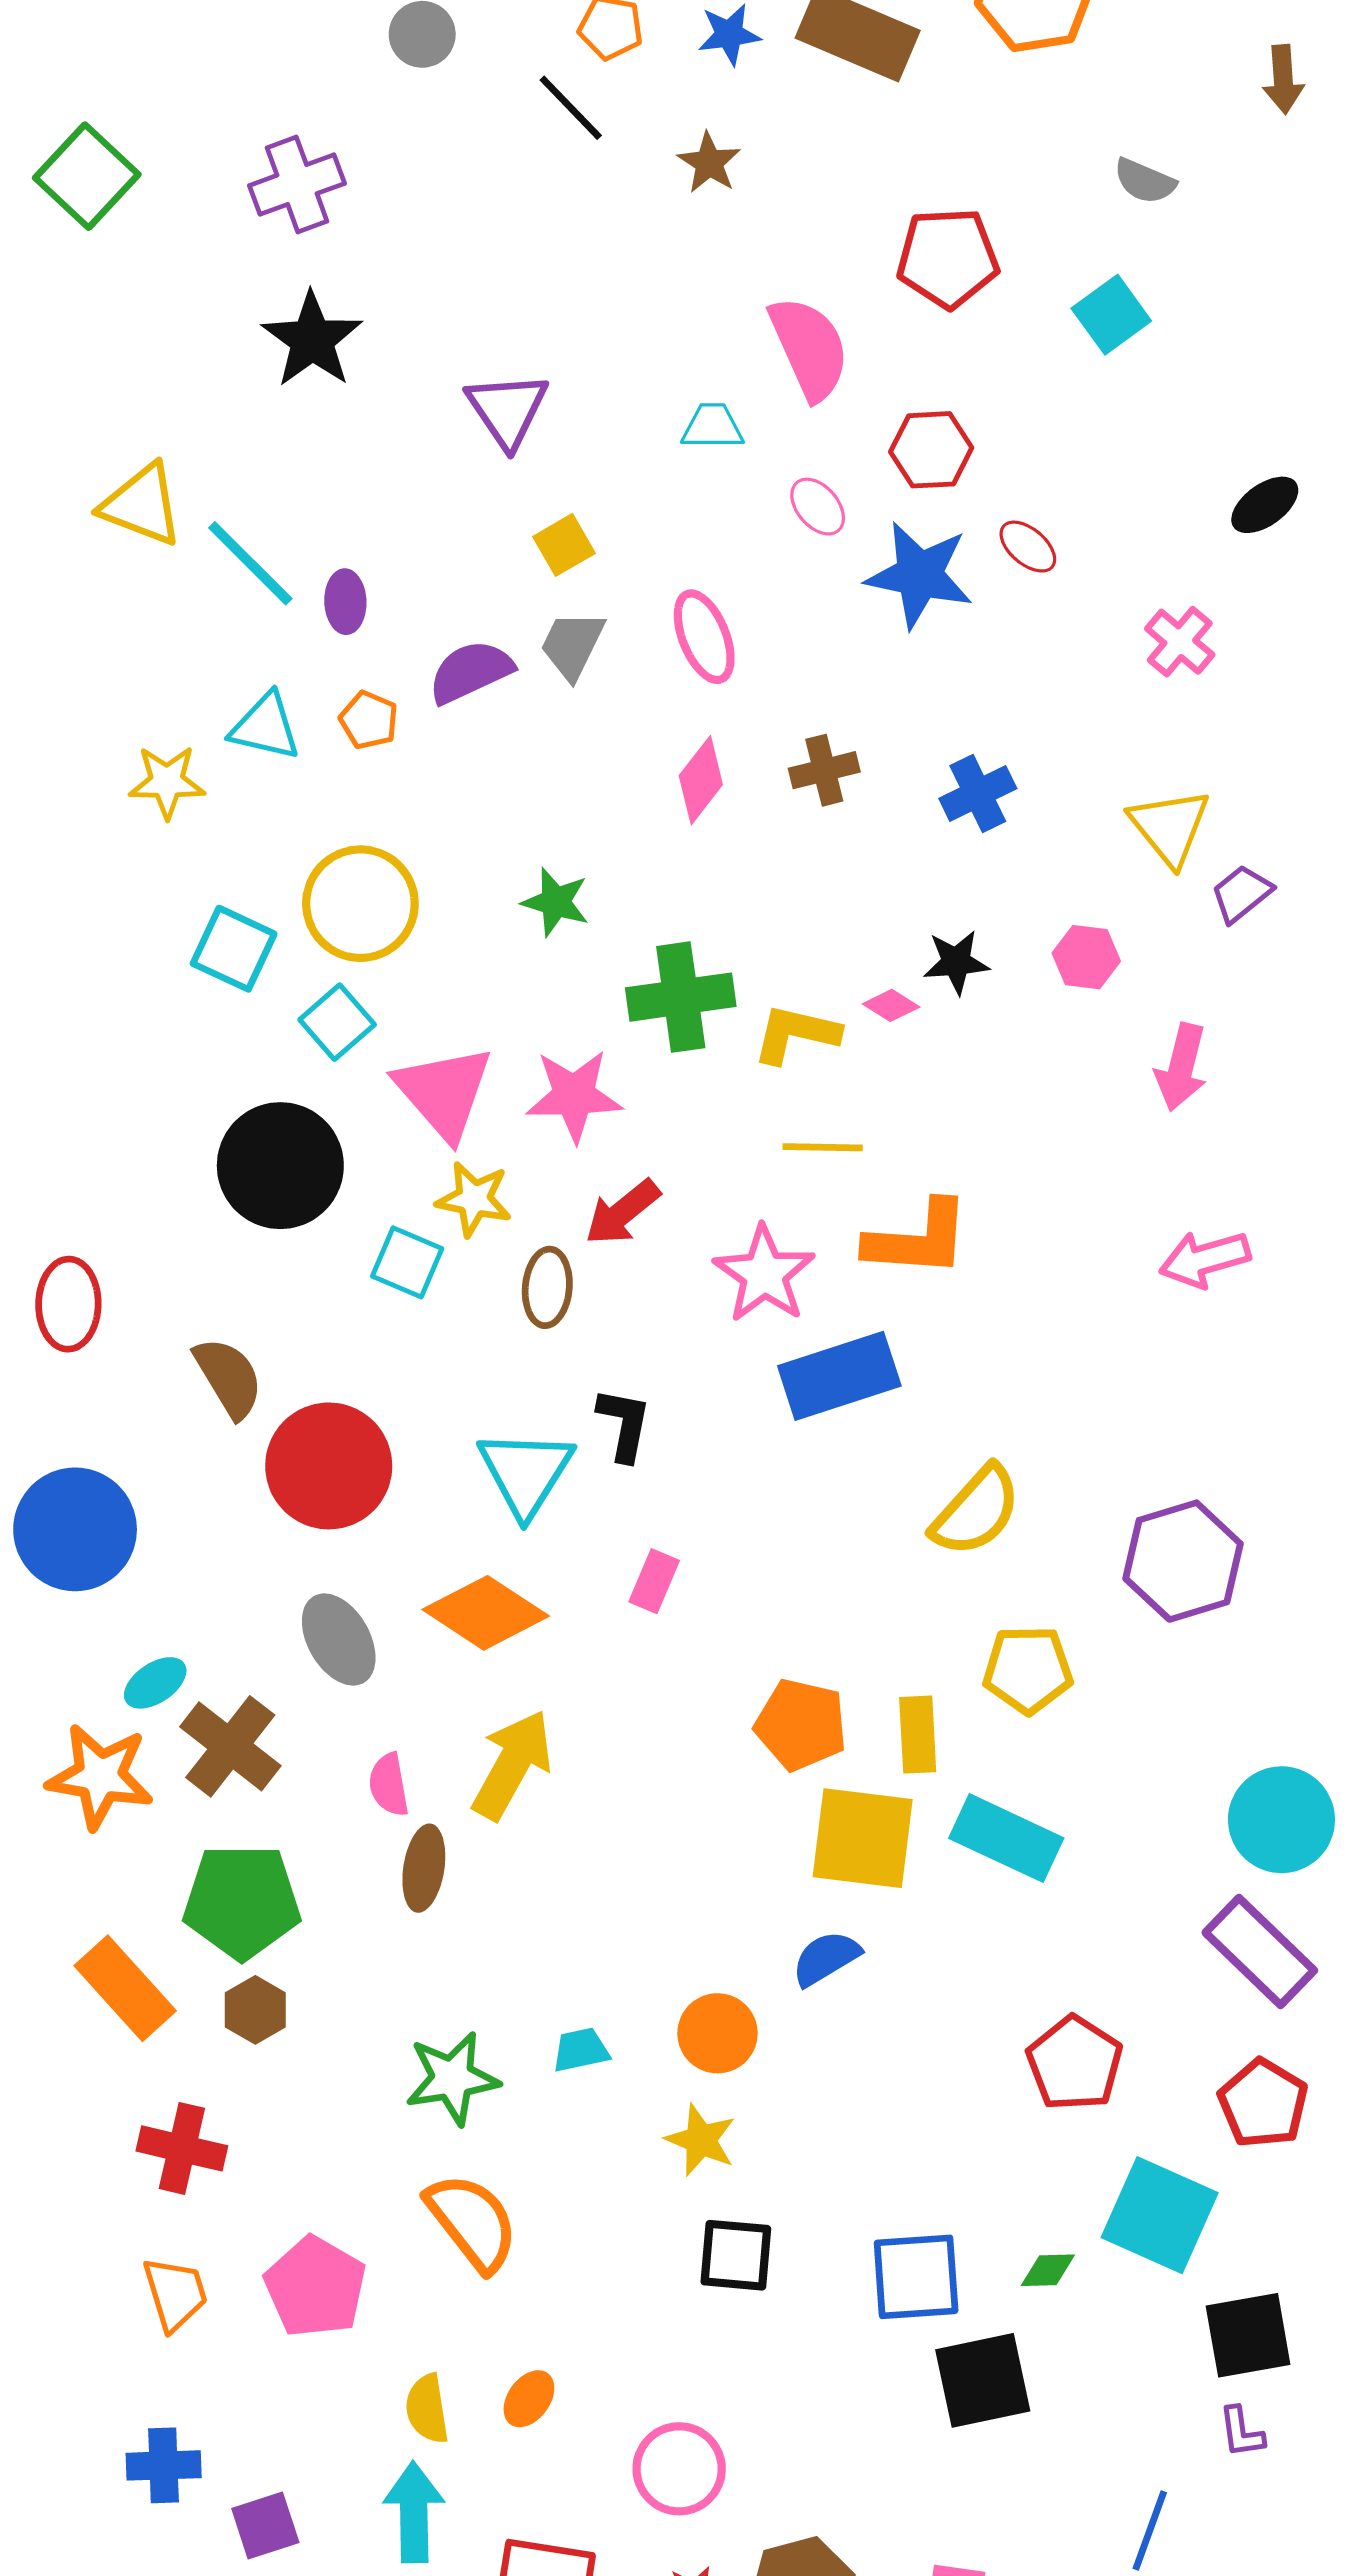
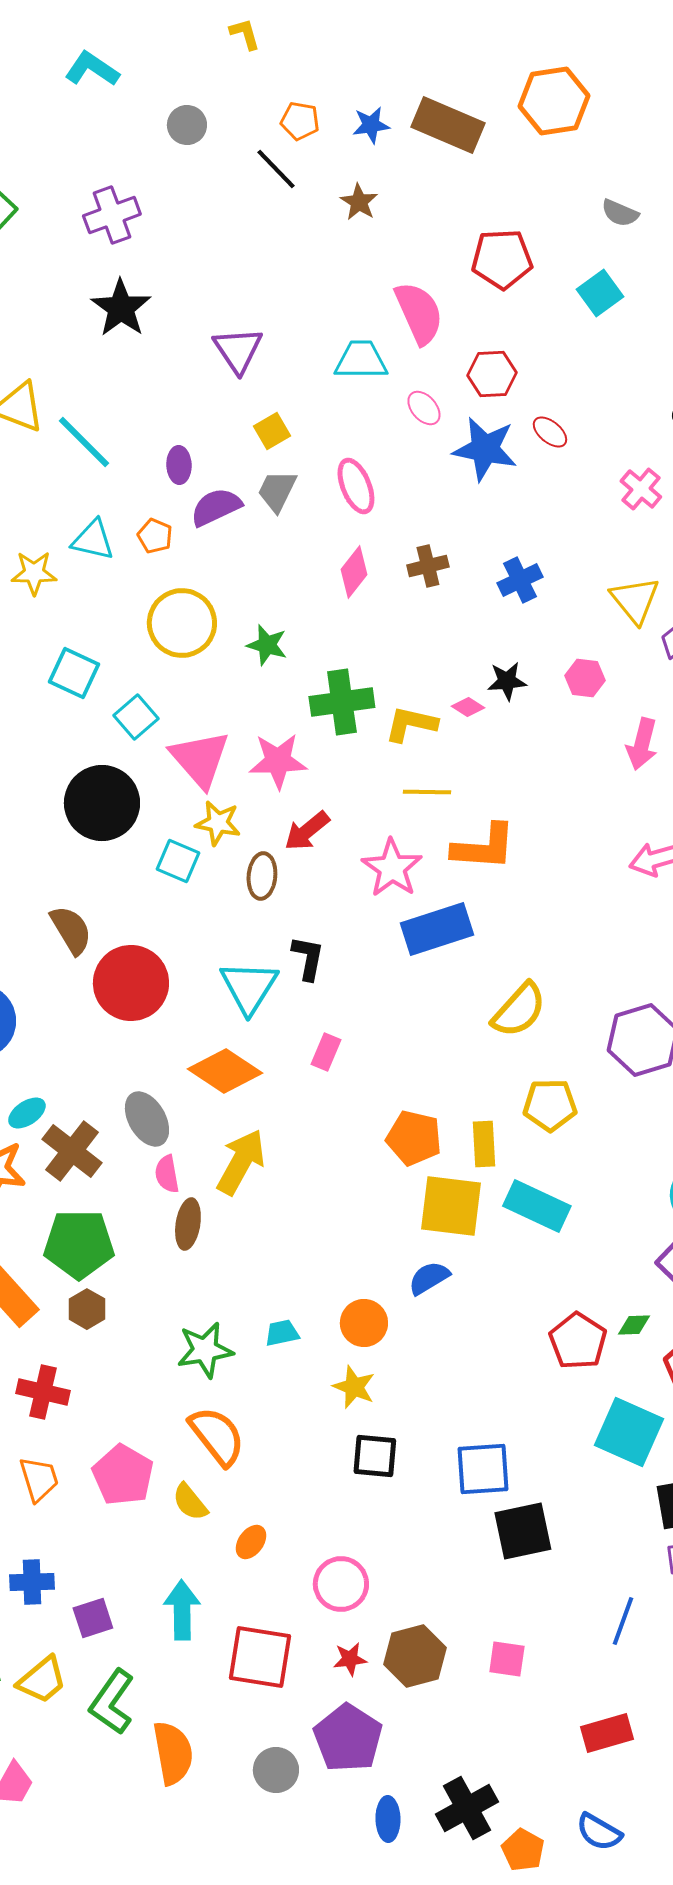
cyan trapezoid: (712, 426) -> (361, 360), size x1.4
purple ellipse: (345, 602) -> (179, 465), moved
yellow circle: (360, 904) -> (182, 623), moved
gray ellipse: (339, 1640) -> (147, 1119), moved
green diamond: (1048, 2270) -> (634, 1325), moved
yellow semicircle: (427, 2409) -> (190, 1502), moved, turned -30

